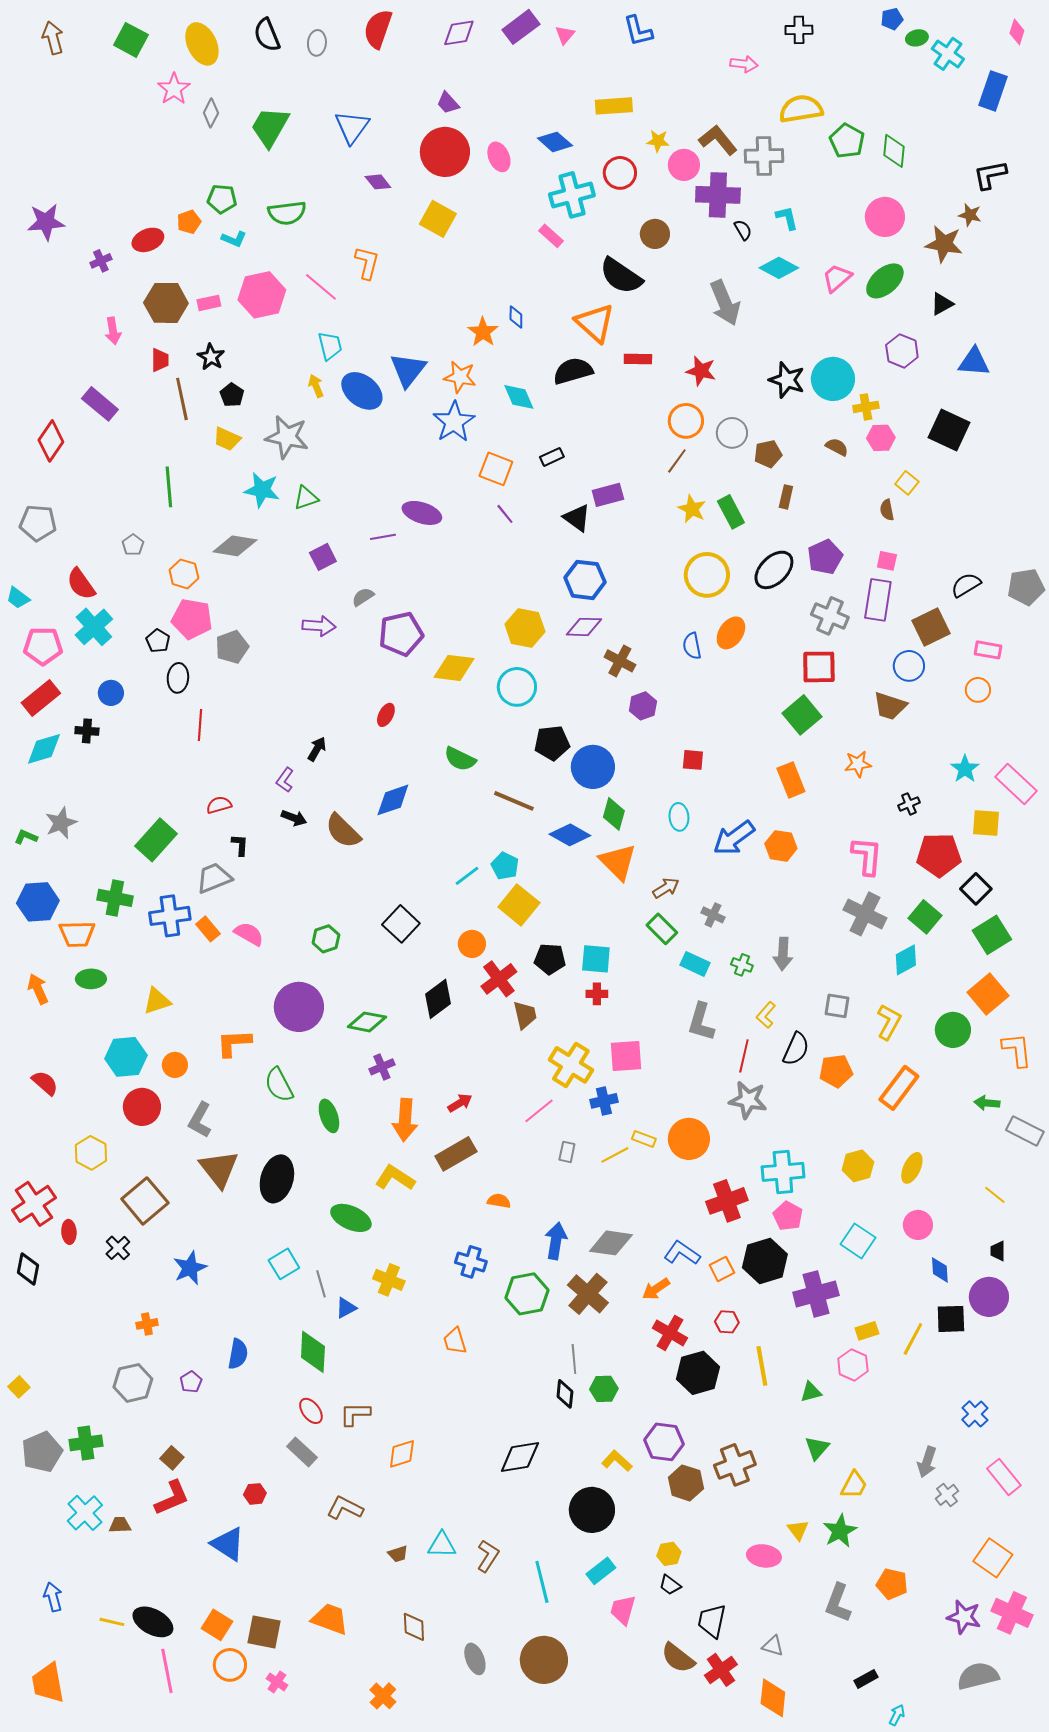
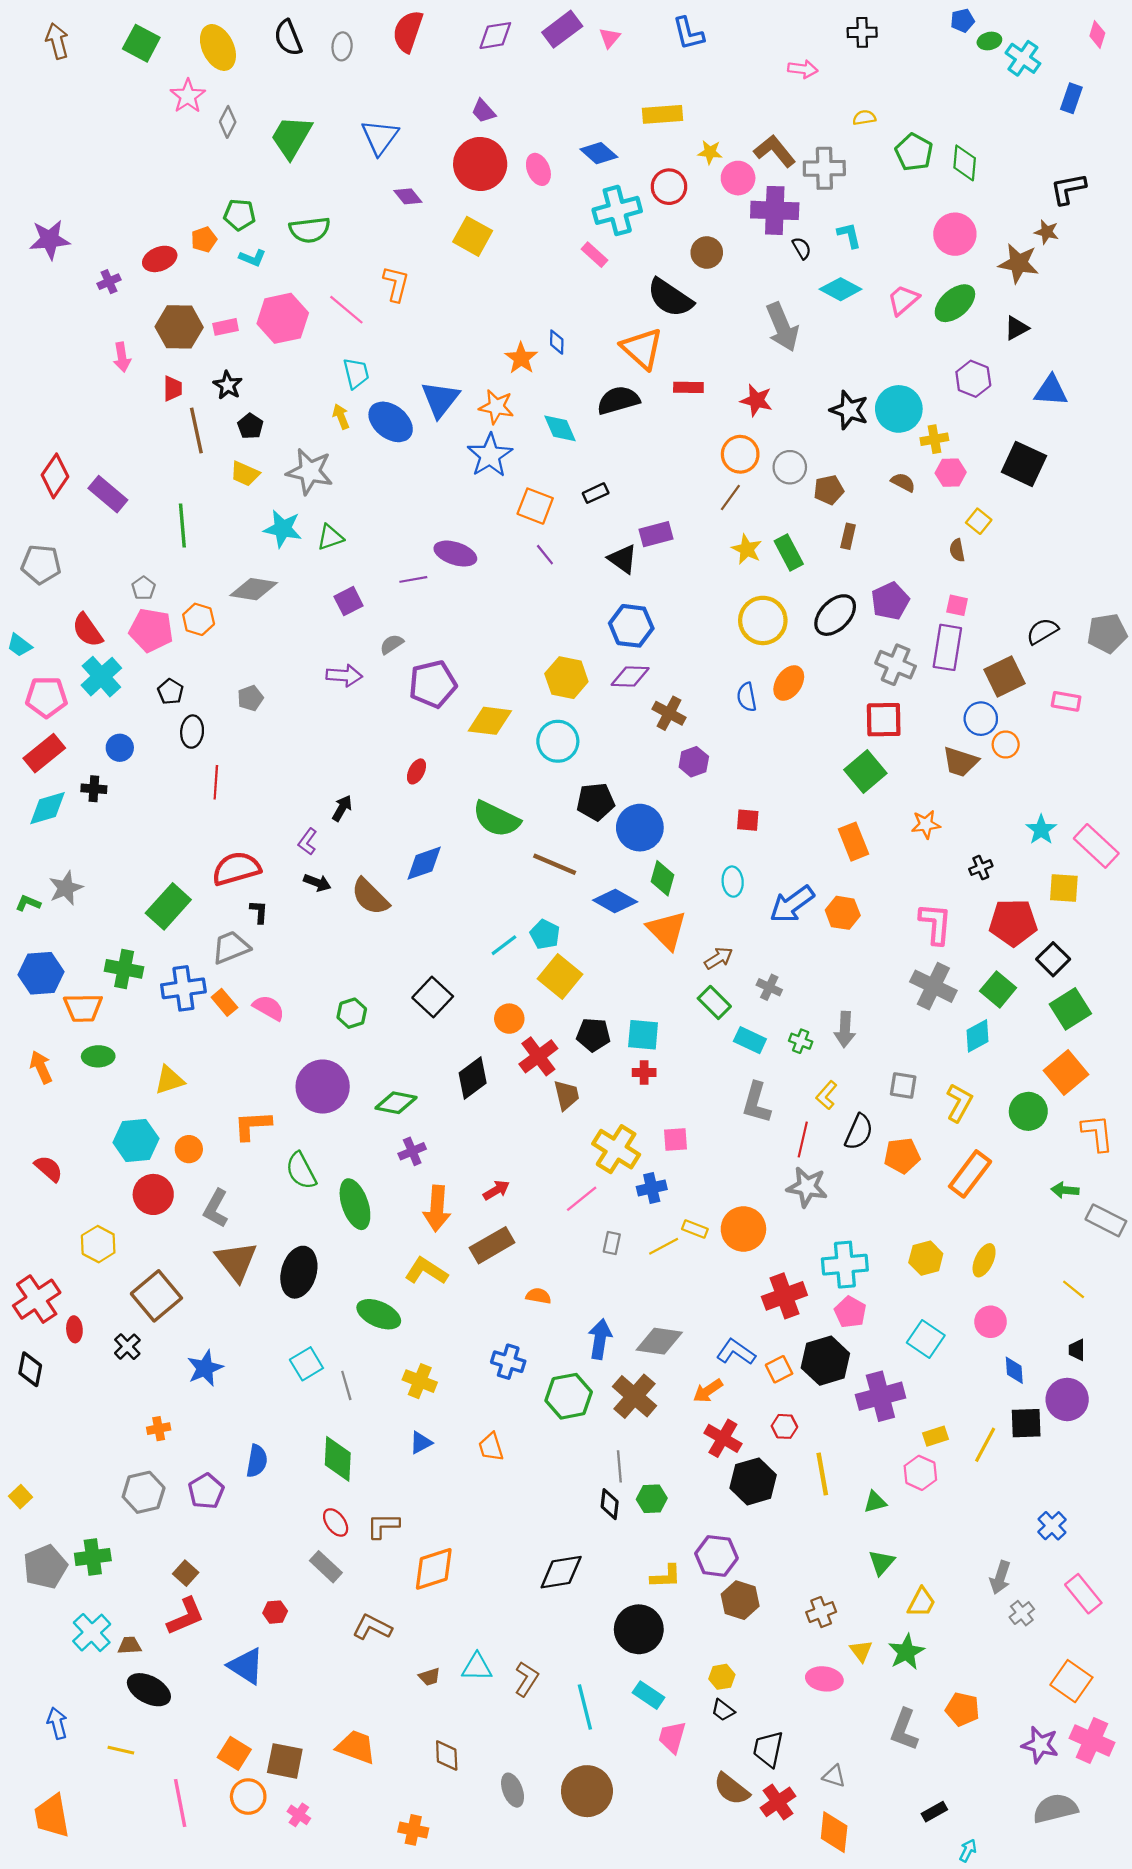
blue rectangle: (993, 91) -> (1071, 98), size x0.7
yellow semicircle: (801, 109) -> (864, 118), size x0.5
purple rectangle: (100, 404) -> (108, 494), moved
pink pentagon: (192, 619) -> (151, 630), moved
gray pentagon: (232, 647) -> (250, 698), size x0.7
orange circle: (978, 690) -> (1006, 745), moved
green semicircle: (460, 759) -> (496, 819), size x1.4
red semicircle: (219, 805) -> (236, 869), size x1.8
pink square: (626, 1056) -> (675, 1139), size x0.7
green ellipse: (329, 1116) -> (355, 1204), size x1.4
blue triangle: (346, 1308) -> (421, 1443), moved
purple pentagon: (191, 1382) -> (206, 1491), size x1.5
orange diamond: (402, 1454) -> (434, 1569), size x1.4
yellow L-shape: (617, 1461) -> (666, 1576), turned 136
brown cross: (735, 1465) -> (821, 1612), moved, size x0.7
cyan rectangle: (601, 1571) -> (648, 1695), turned 72
black ellipse: (153, 1622) -> (149, 1690), moved
orange cross: (383, 1696) -> (413, 1830), turned -32

